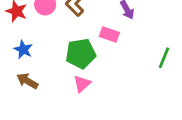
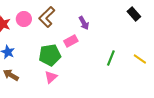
pink rectangle: (109, 34) -> (71, 41), turned -48

